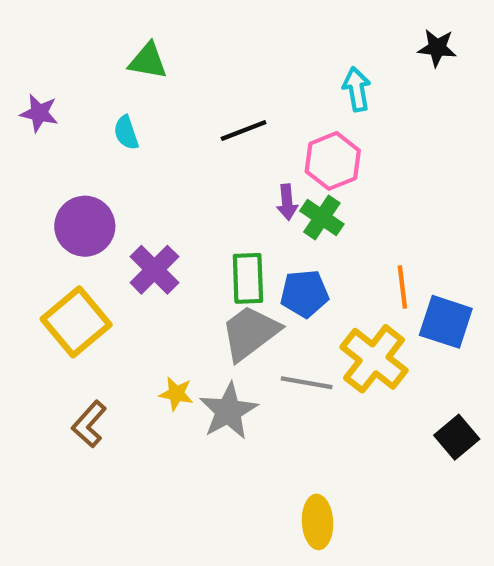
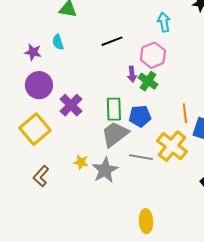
purple star: (39, 113) -> (33, 52), moved

